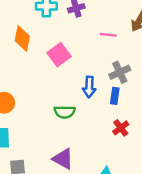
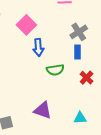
blue arrow: (89, 87) -> (38, 47), moved
green semicircle: (65, 112) -> (55, 70), moved

